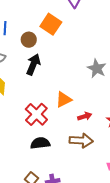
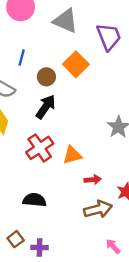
red cross: (36, 114) -> (40, 148), moved
brown arrow: (81, 141) -> (98, 209), moved, turned -30

